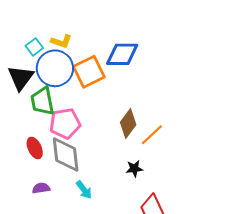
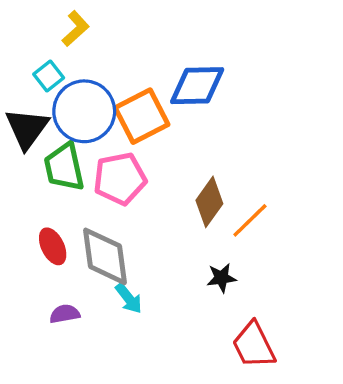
yellow L-shape: (61, 41) -> (75, 29), moved, turned -60
pink pentagon: (65, 123) -> (120, 179), moved
cyan arrow: (84, 190) -> (129, 298), moved

